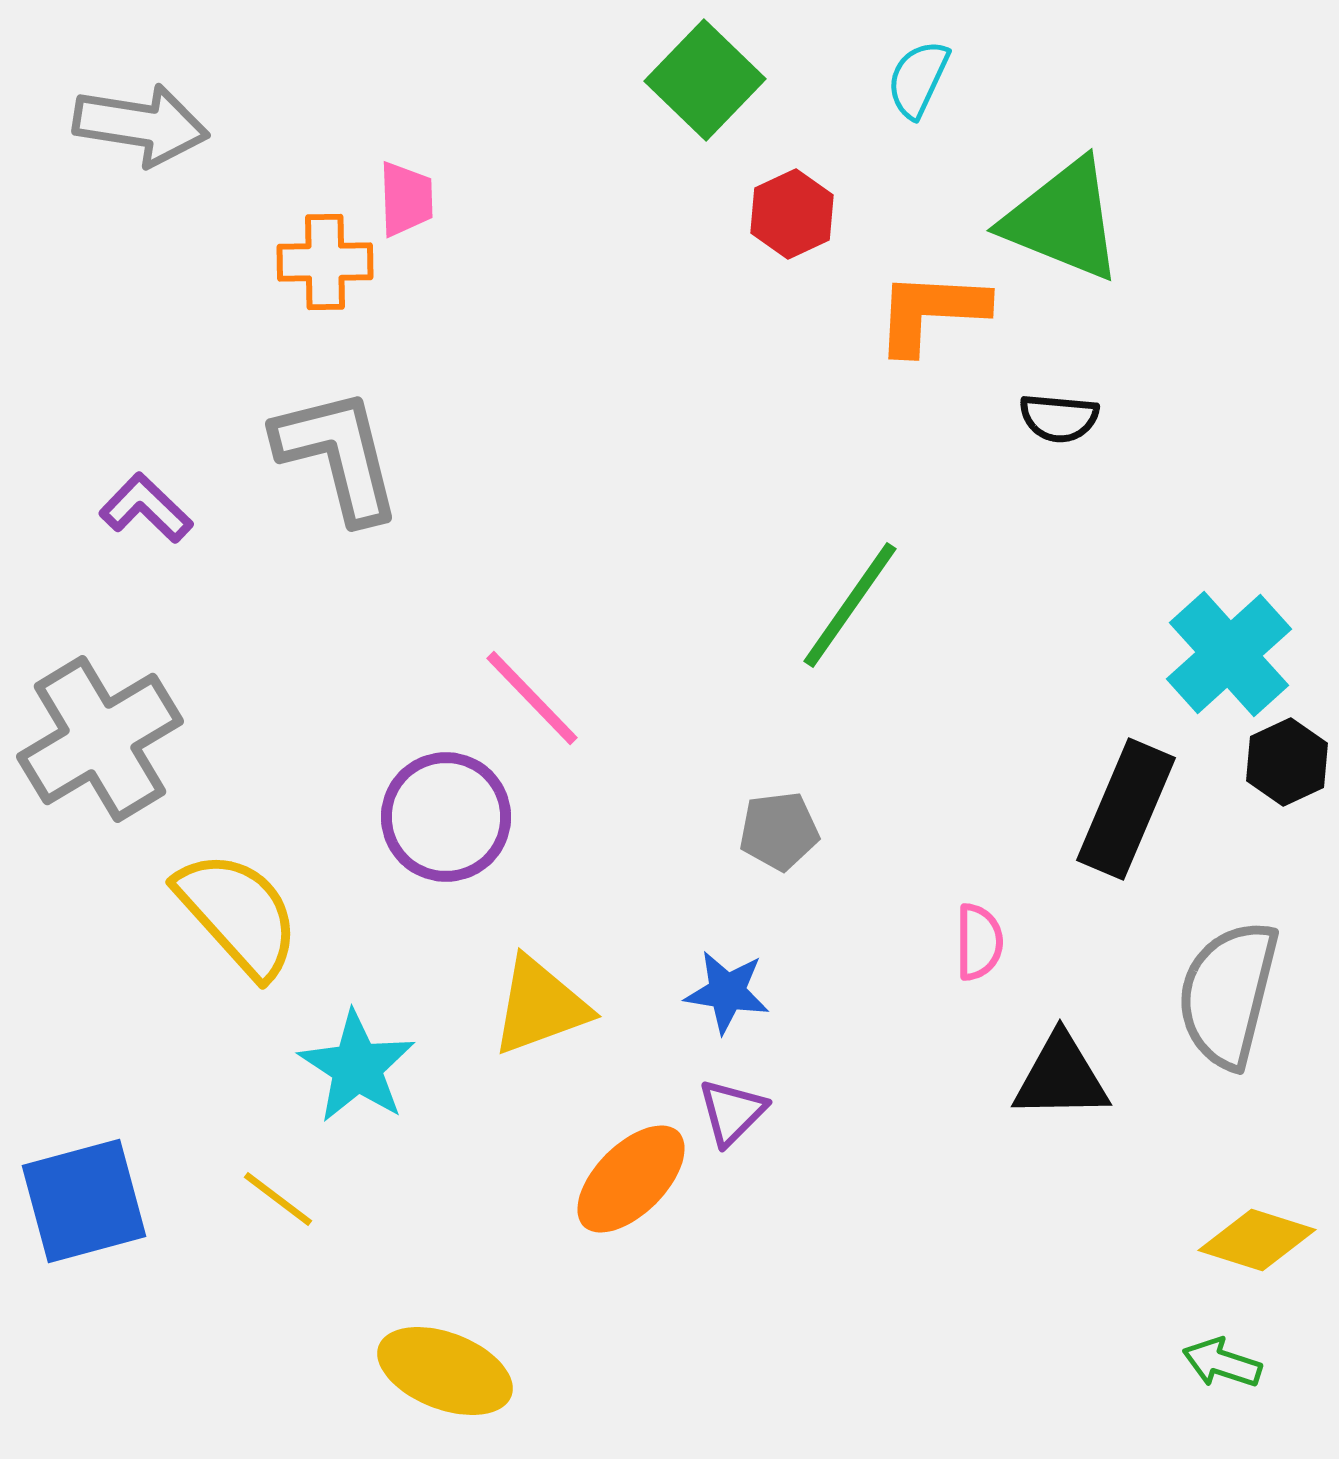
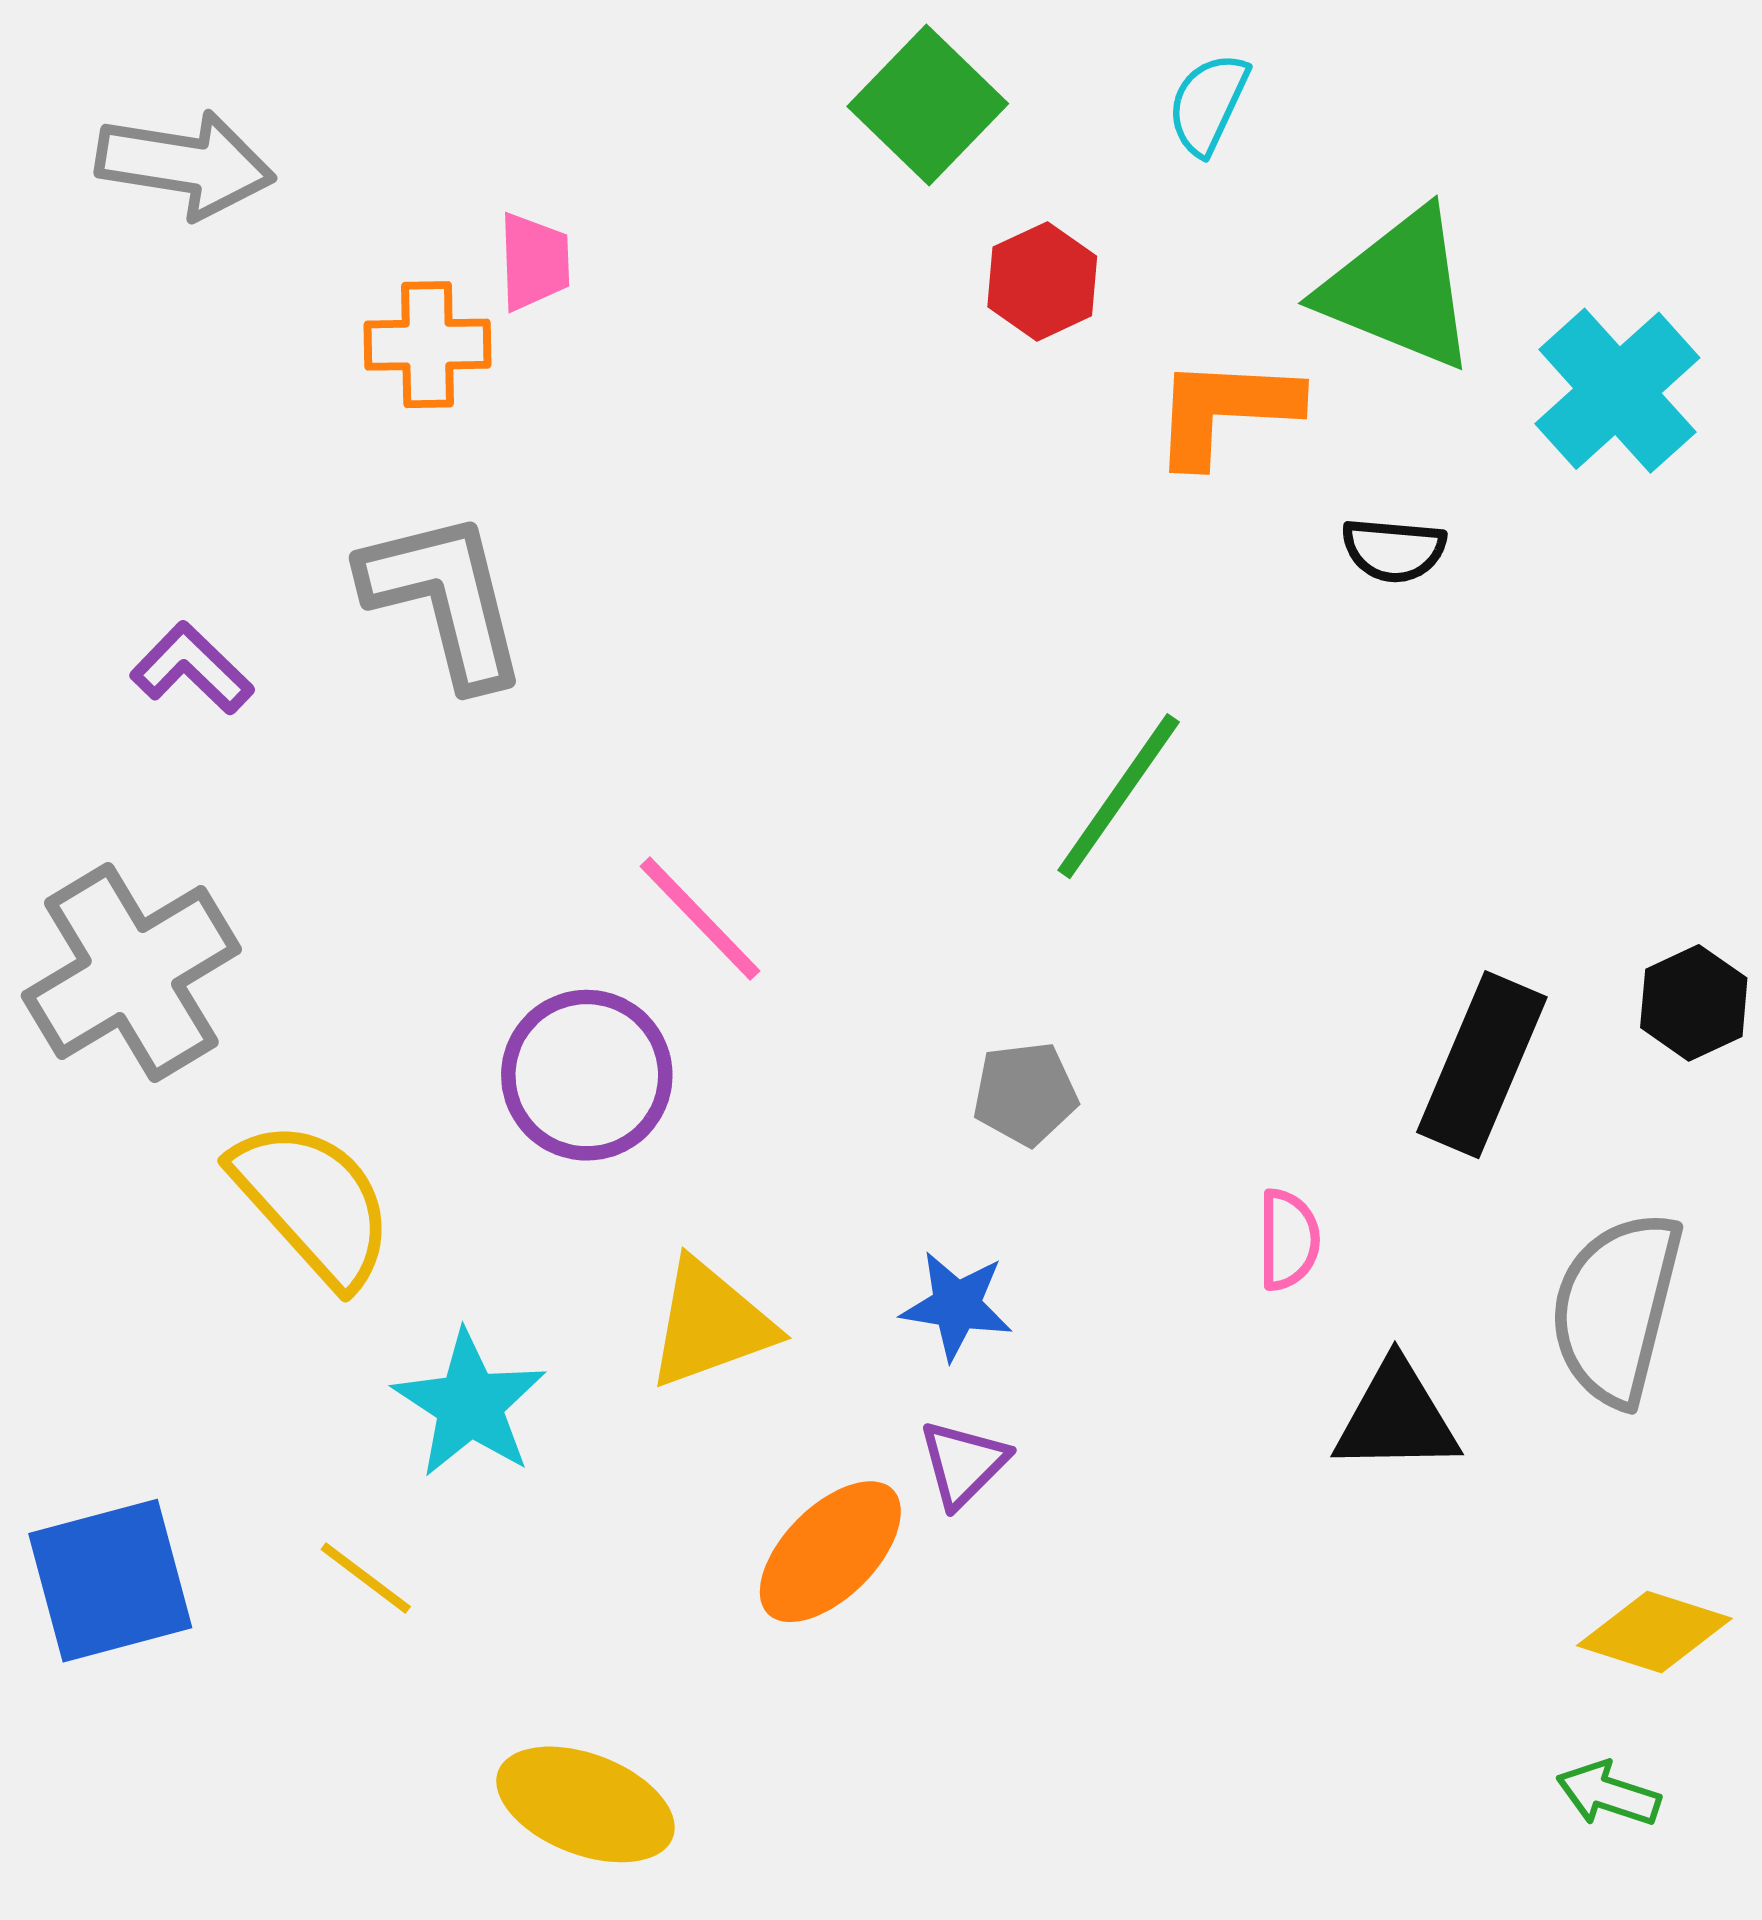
cyan cross: (1229, 654) -> (1617, 391), moved

